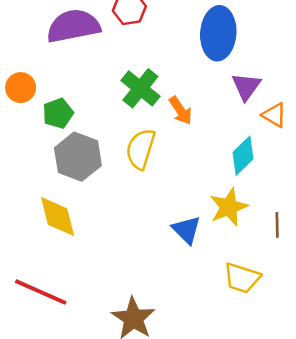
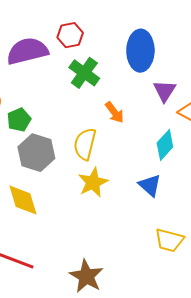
green cross: (140, 88) -> (84, 73), moved
yellow star: (229, 207) -> (93, 182), moved
blue triangle: (186, 230) -> (150, 185), moved

